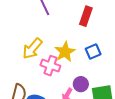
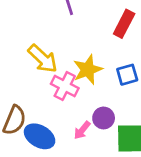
yellow arrow: (32, 49) -> (43, 59), turned -95

